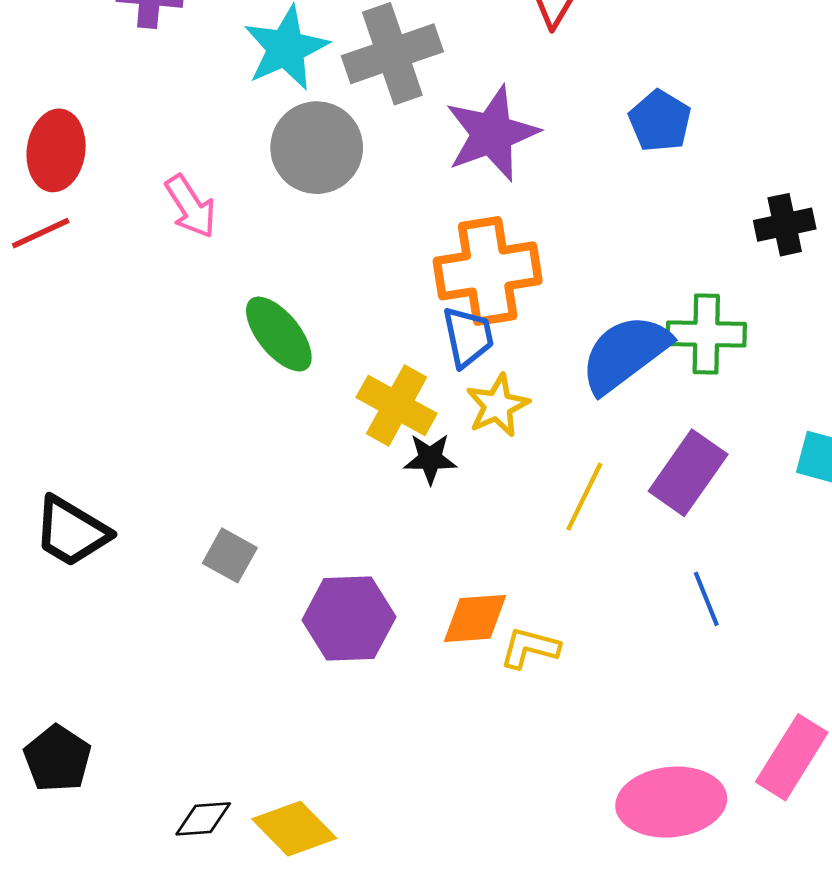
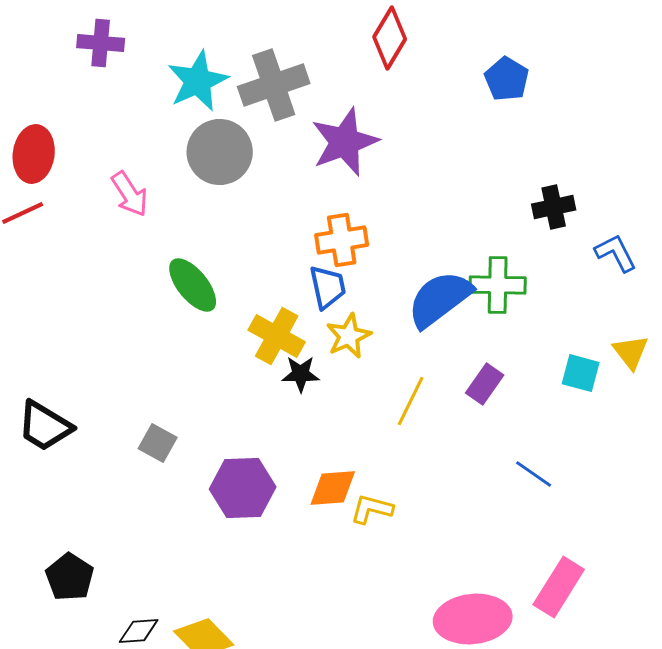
blue pentagon: (660, 121) -> (507, 79), moved
orange cross: (488, 271) -> (342, 240), size x0.7
purple rectangle: (688, 473) -> (485, 384), size x0.7
blue line: (706, 599) -> (534, 474), moved, turned -33
black pentagon: (57, 759) -> (70, 577), moved

